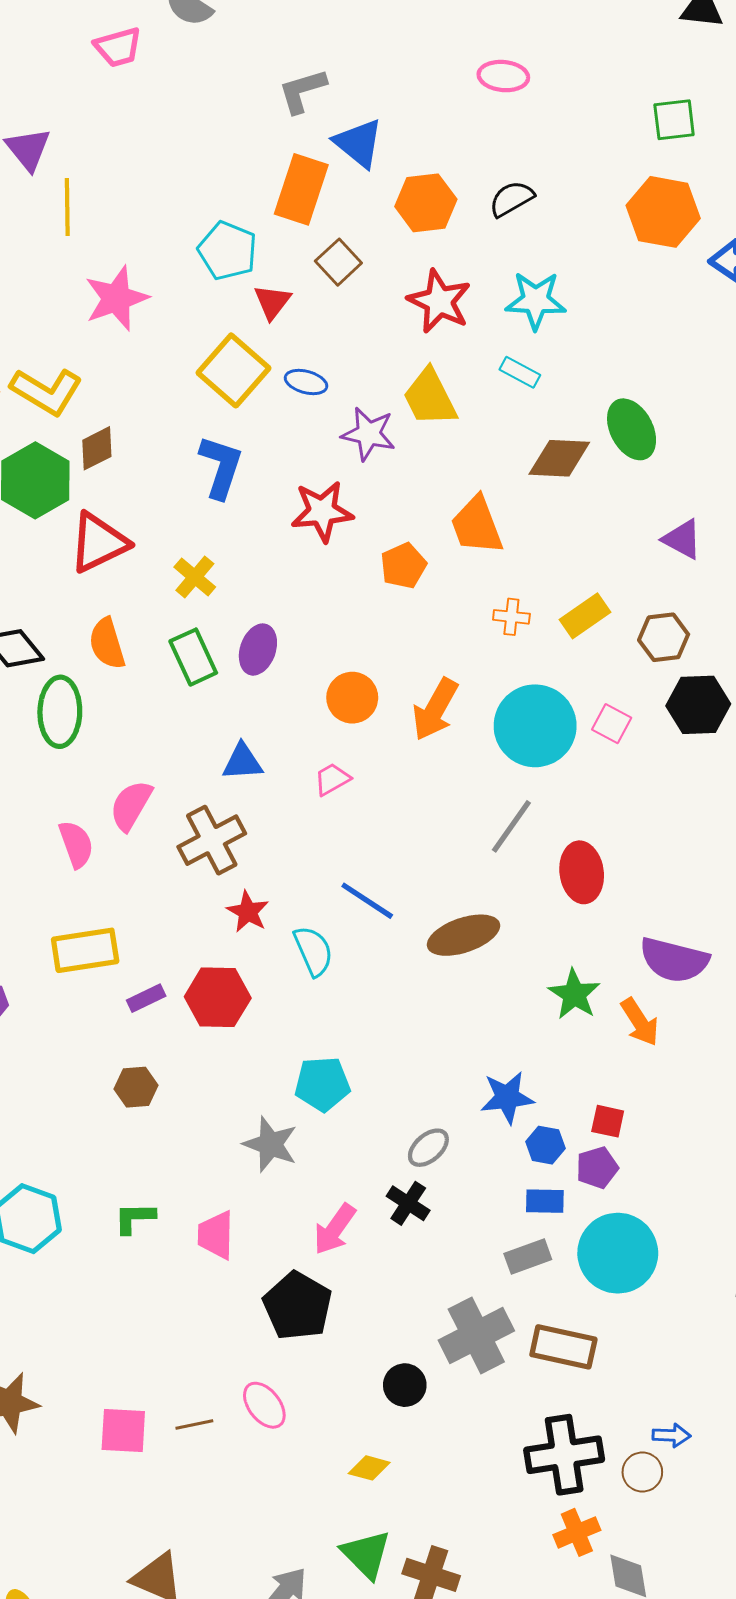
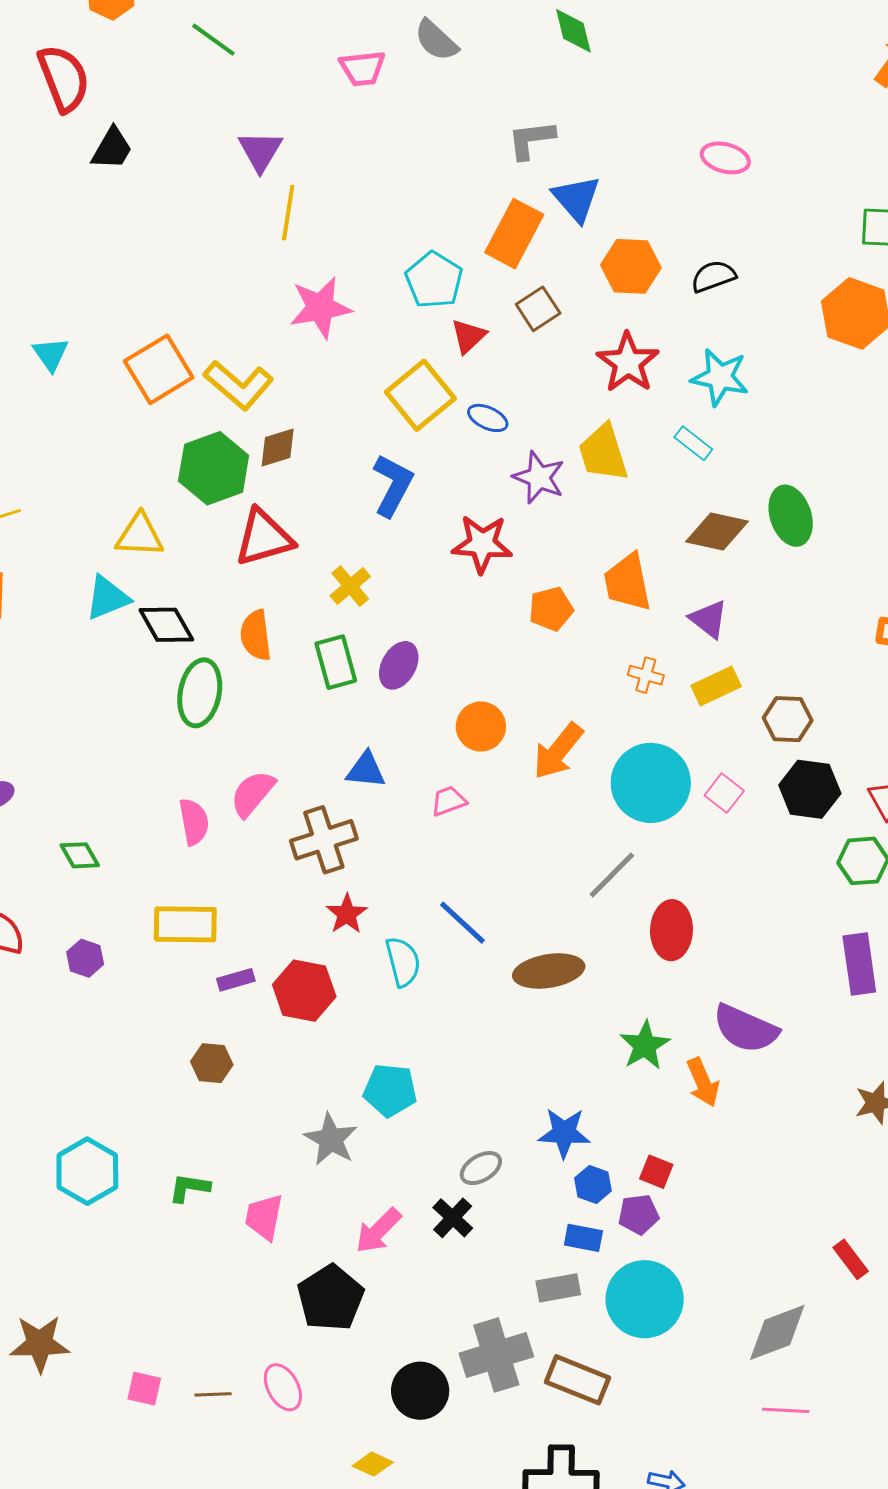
purple triangle: (682, 539) -> (709, 619), moved
black circle: (405, 1385) -> (420, 1391), size x1.4
pink square: (123, 1431) -> (144, 1389), size x0.7

